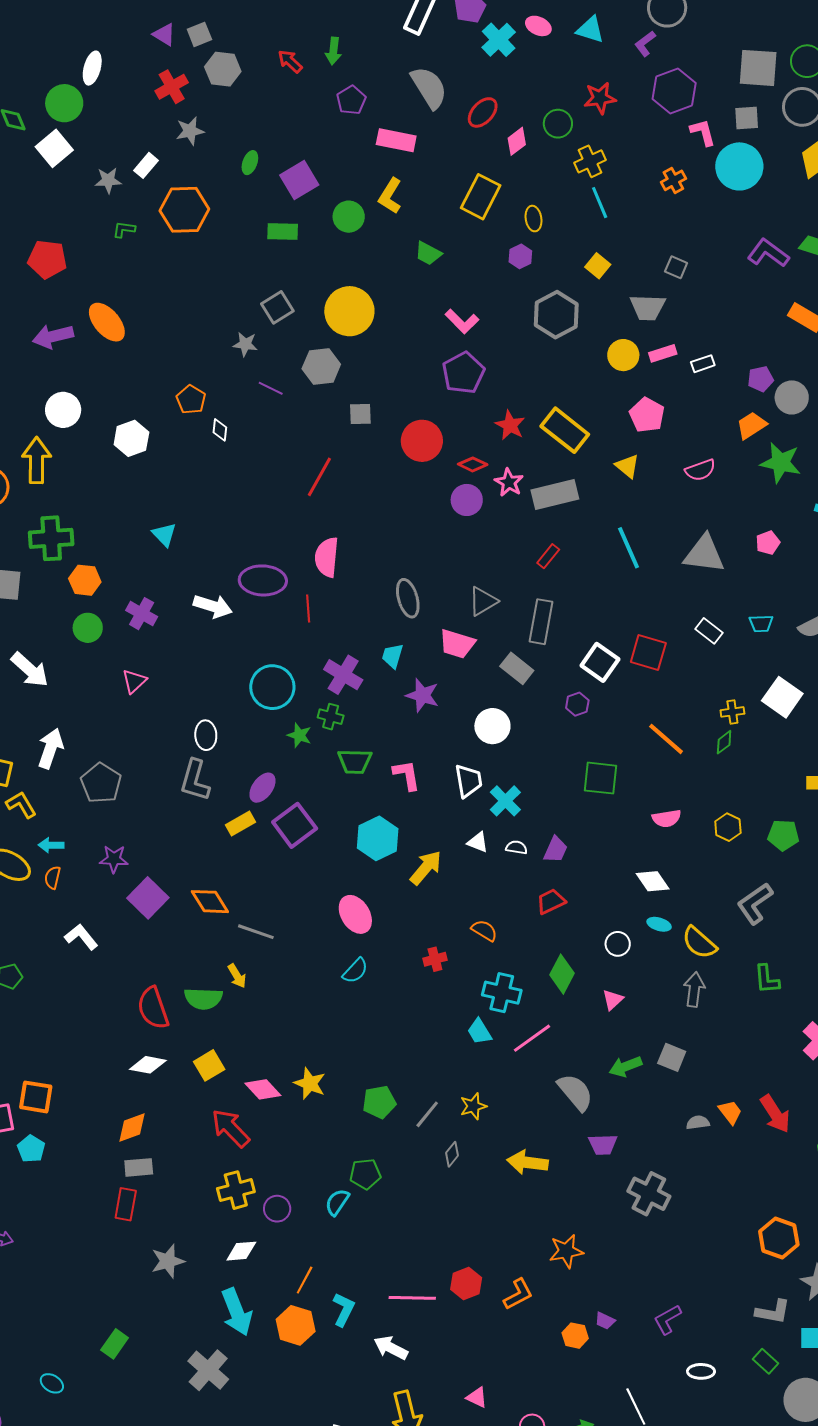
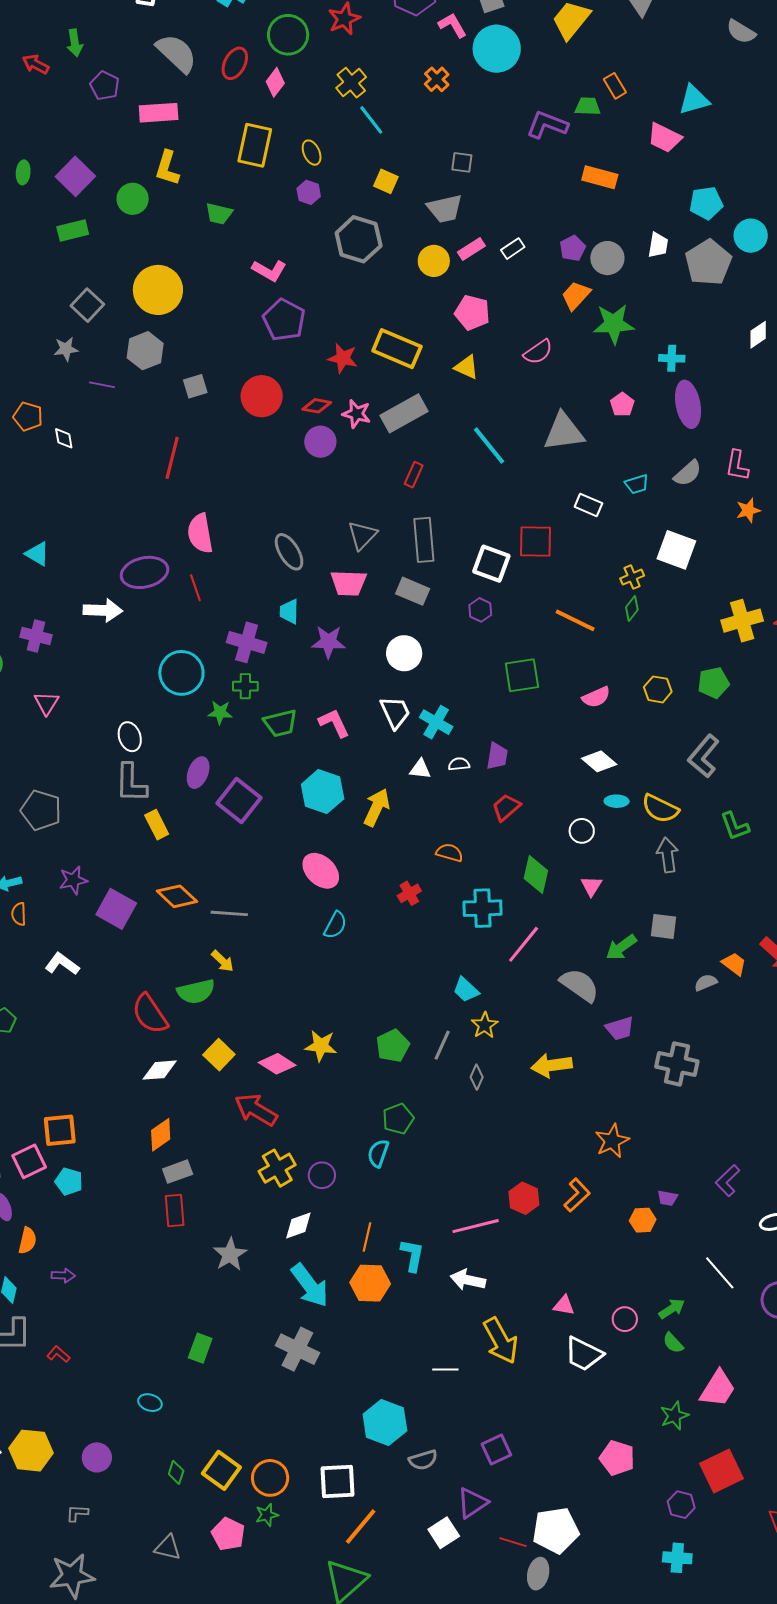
green circle: (558, 124) -> (288, 35), moved, size x1.4
yellow rectangle: (240, 823) -> (157, 825), moved, turned -72
cyan trapezoid: (479, 1031) -> (466, 990), moved

